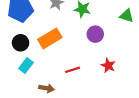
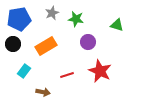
black circle: (21, 43) -> (13, 44), moved
red star: (108, 66) -> (100, 71), size x1.6

